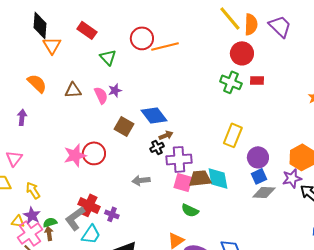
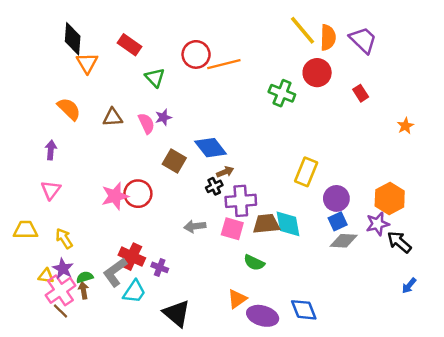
red rectangle: (257, 80) -> (361, 93), moved, turned 56
green cross: (231, 82) -> (282, 93), moved
pink triangle: (14, 158) -> (51, 190), moved
pink square: (183, 182) -> (232, 229), moved

